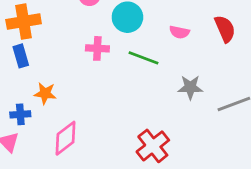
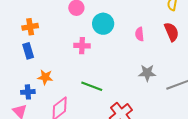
orange cross: (24, 22) -> (30, 27), size x0.7
pink semicircle: (179, 32) -> (140, 34), turned 72
green line: (143, 58) -> (92, 86), moved

